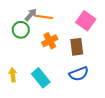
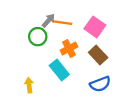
pink square: (86, 21) -> (95, 27), moved
brown rectangle: (77, 47) -> (98, 55), turned -36
cyan rectangle: (41, 78) -> (59, 70), moved

